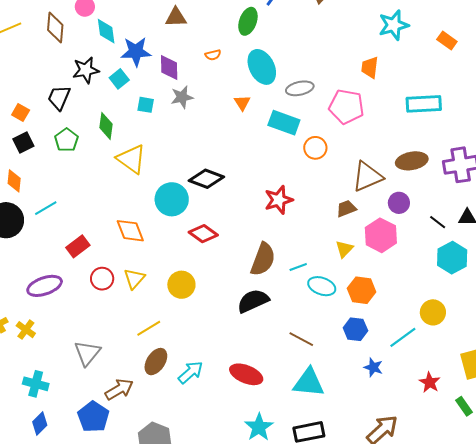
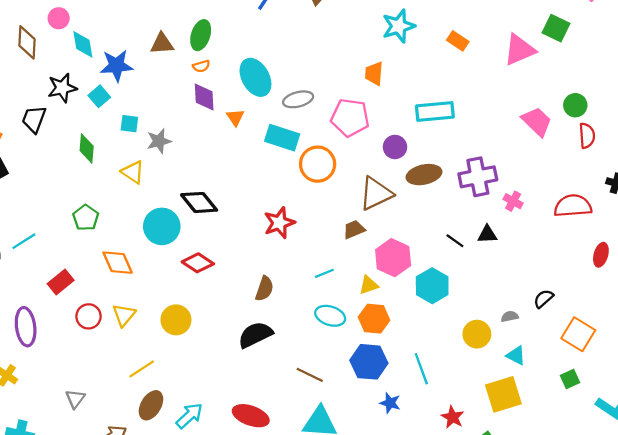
brown triangle: (176, 17) -> (162, 44), moved
green ellipse: (248, 21) -> (201, 35), moved
purple diamond: (169, 68) -> (204, 97), moved
gray star: (182, 97) -> (159, 141), moved
green pentagon: (66, 140) -> (86, 218), moved
orange circle: (315, 148) -> (318, 164), size x1.4
yellow triangle: (131, 159) -> (133, 172), moved, size x0.7
black diamond: (206, 179) -> (199, 202), turned 32
purple circle: (399, 203) -> (395, 147), moved
yellow triangle: (344, 249) -> (369, 285), moved, turned 30
cyan hexagon: (452, 258) -> (432, 286), moved
brown semicircle: (263, 259) -> (264, 289), size x0.7
cyan line: (298, 267) -> (324, 273), moved
purple ellipse: (45, 286) -> (26, 327), turned -76
yellow circle: (433, 312) -> (477, 334), moved
blue hexagon: (355, 329) -> (369, 362), size x1.4
cyan line: (403, 337) -> (421, 369), turned -72
gray triangle: (87, 353) -> (75, 399), size x0.7

